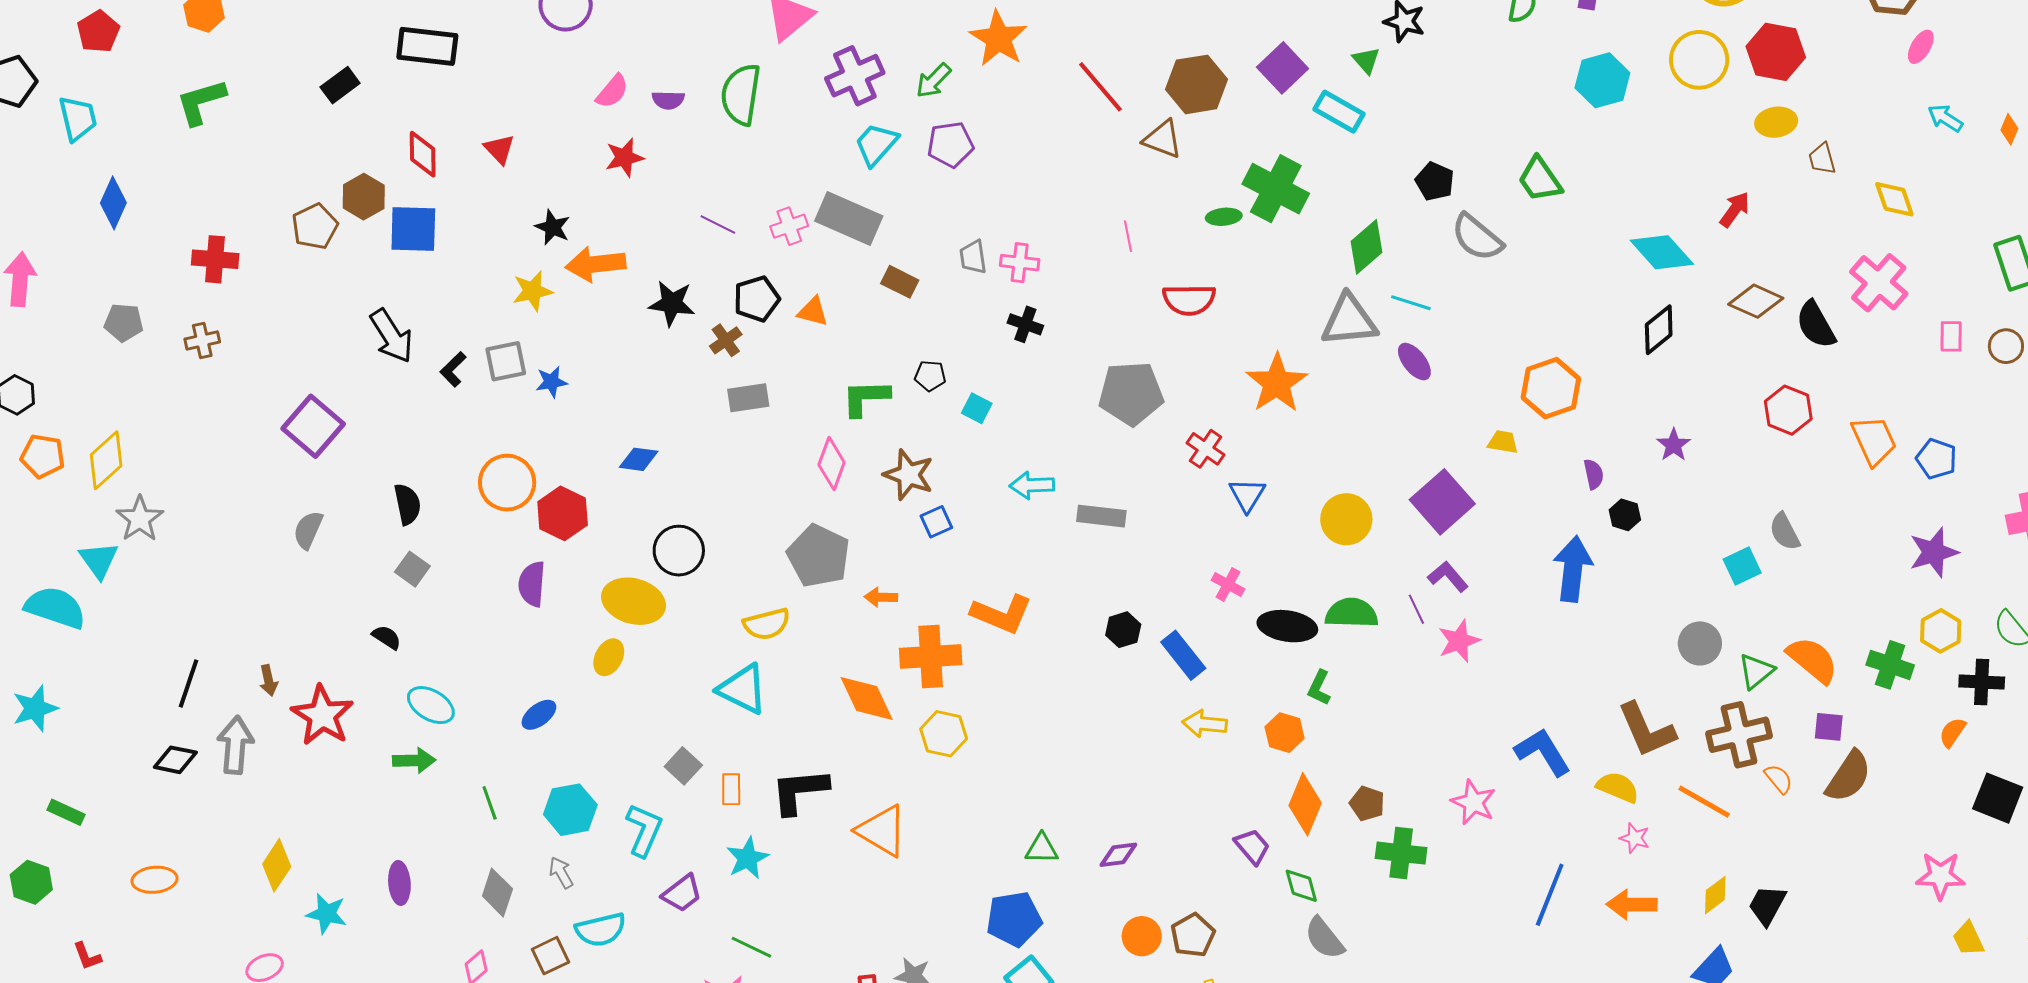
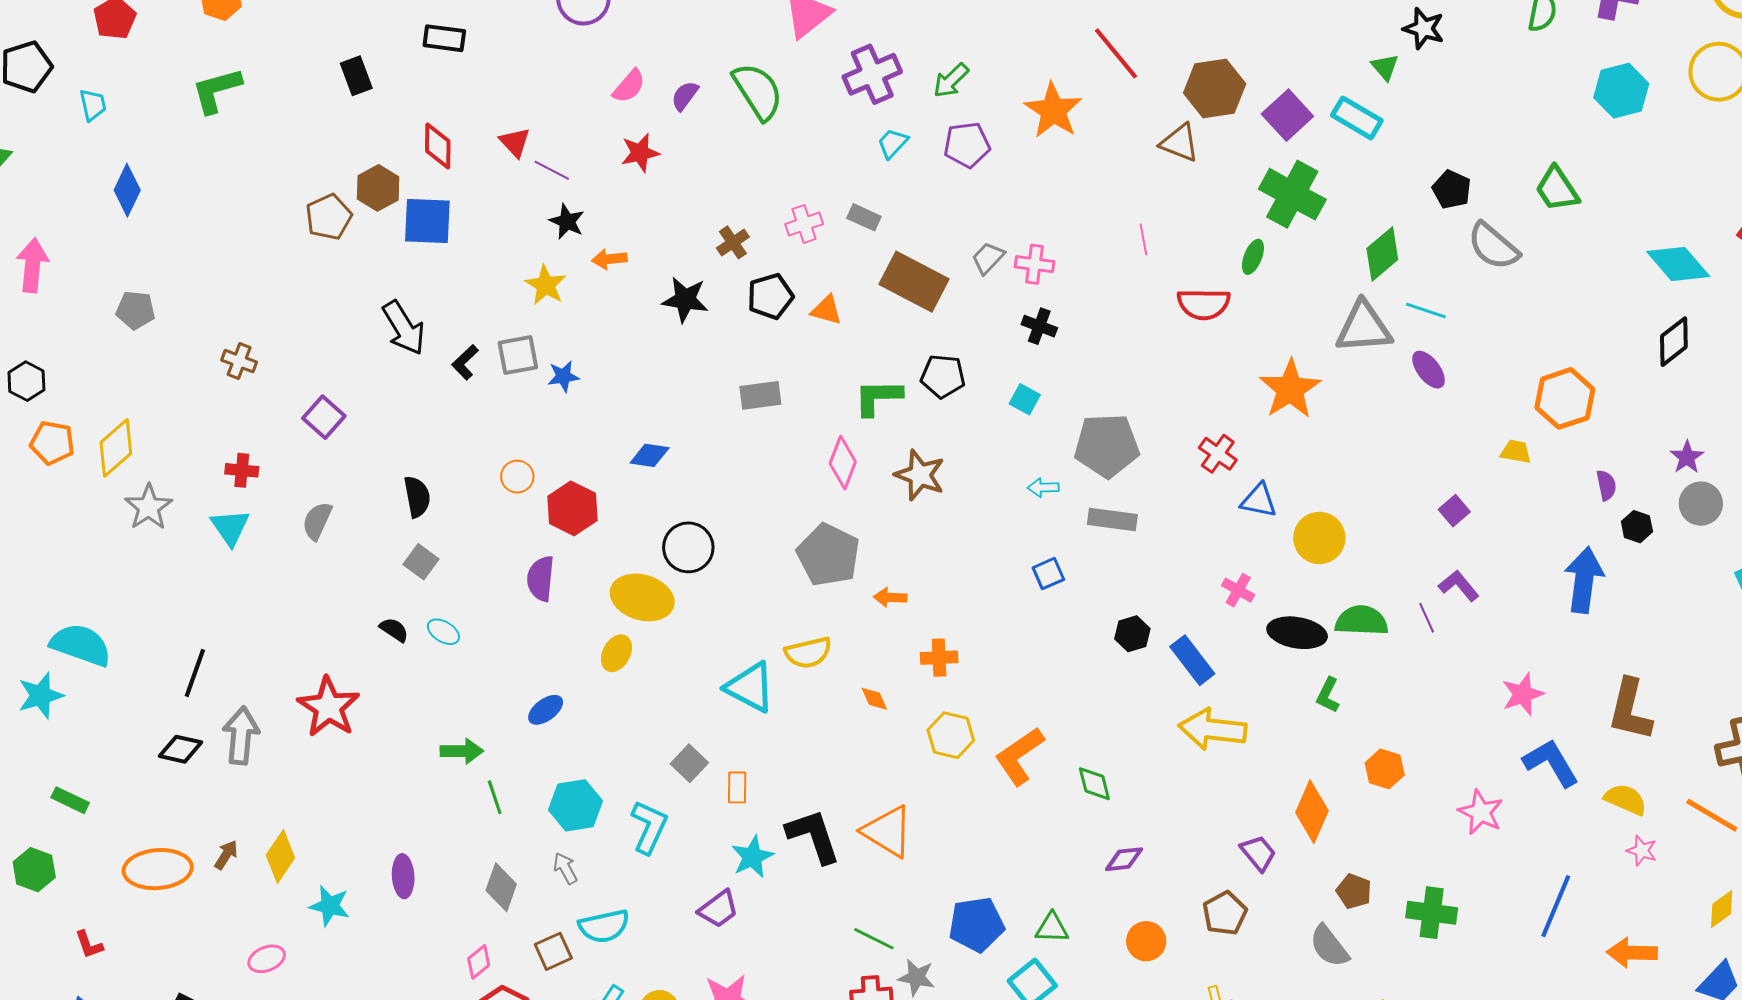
orange star: (998, 39) -> (1053, 110), moved
black rectangle: (427, 46) -> (444, 38), size x0.7
purple square: (1283, 68) -> (1287, 115), moved
black rectangle: (340, 85) -> (356, 76), turned -75
red line: (1100, 87) -> (1116, 53), moved
green semicircle: (741, 94) -> (758, 91), turned 138
purple semicircle: (668, 100) -> (685, 96), turned 124
cyan trapezoid: (78, 118) -> (93, 105), size x0.7
cyan trapezoid: (876, 144) -> (893, 143), size x0.7
green ellipse: (1224, 217) -> (1253, 257), moved, turned -64
gray rectangle: (849, 219) -> (864, 217), size x0.5
purple line: (718, 225) -> (552, 170), moved
gray trapezoid: (973, 257) -> (988, 258), turned 51
red cross: (215, 259) -> (242, 470), moved, size x0.7
orange arrow: (596, 264) -> (609, 259), size x0.6
brown rectangle: (900, 282) -> (914, 282), size x1.8
yellow star: (532, 291) -> (546, 285), turned -30
brown cross: (202, 340) -> (239, 361), moved, turned 32
brown cross: (726, 340) -> (733, 242), moved
black pentagon: (930, 376) -> (943, 376), size x1.4
gray pentagon: (1131, 393) -> (1107, 446), moved
cyan square: (977, 408) -> (1025, 399), moved
purple square: (313, 426) -> (324, 417), size x0.7
orange circle: (507, 483) -> (517, 477), size x0.6
cyan arrow: (1032, 485) -> (1043, 488), size x0.7
blue triangle: (1247, 495) -> (1259, 500), turned -51
purple square: (1442, 502) -> (1454, 511), size x0.5
yellow circle: (1346, 519) -> (1319, 538), moved
blue square: (936, 522) -> (1048, 574), moved
cyan triangle: (99, 560) -> (230, 527), moved
cyan semicircle: (55, 608) -> (81, 645), moved
orange L-shape: (1002, 614) -> (1019, 756), moved, turned 122
yellow semicircle: (767, 624) -> (808, 653), moved
pink star: (1459, 641) -> (1523, 694), moved
gray circle: (1700, 643) -> (1701, 504), moved
orange cross: (931, 657) -> (939, 658), size x0.6
brown arrow: (269, 680) -> (226, 855), moved, turned -136
orange diamond: (867, 699) -> (874, 699), size x0.5
cyan ellipse: (431, 705) -> (443, 632), moved, size x0.7
yellow arrow: (1205, 724) -> (1213, 729), size x1.5
brown L-shape: (1646, 730) -> (1630, 710), moved, turned 36
orange hexagon: (1285, 733) -> (1385, 769), moved
green arrow: (414, 760) -> (462, 751), moved
black L-shape: (800, 791) -> (813, 836), moved, turned 76
brown pentagon: (1367, 803) -> (1354, 891), moved
green triangle: (1042, 849) -> (1052, 928), moved
green cross: (1401, 853) -> (1432, 913), moved
orange ellipse: (154, 880) -> (158, 869), size x1.5
green diamond: (1301, 886) -> (1094, 784), moved
purple trapezoid: (682, 893) -> (718, 909), moved
orange arrow: (1632, 904) -> (1632, 953), moved
blue pentagon: (1014, 919) -> (976, 924), moved
brown pentagon: (1193, 935) -> (1225, 913), moved
green line: (751, 947) -> (874, 939), moved

